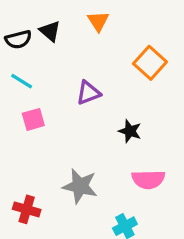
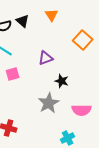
black star: (130, 131) -> (62, 81), moved
gray star: (80, 186) -> (49, 103), moved, turned 30

